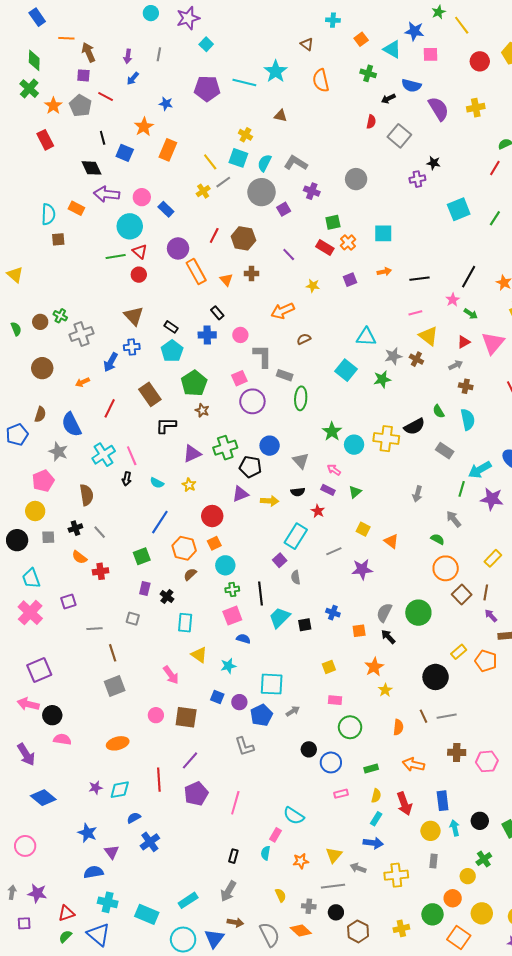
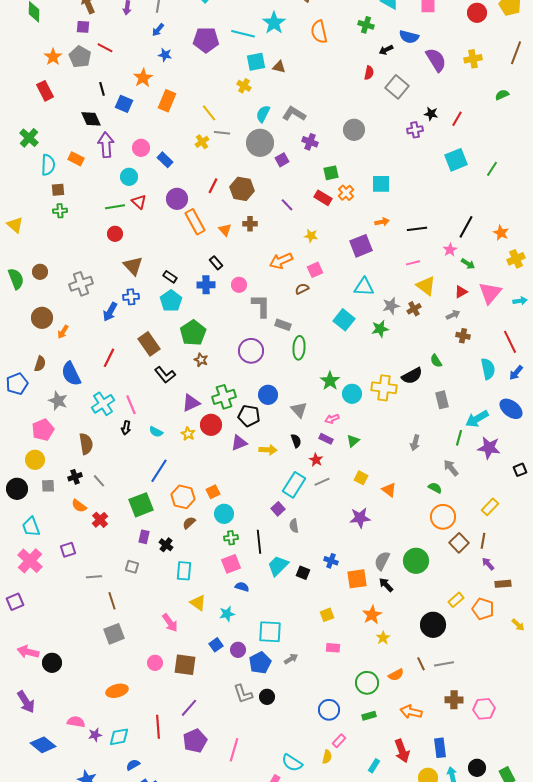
blue arrow: (133, 78) -> (158, 30), moved
green cross: (29, 89) -> (29, 138), moved
cyan square: (238, 158) -> (256, 62), moved, turned -30
red line: (495, 168) -> (457, 119), moved
gray line: (223, 182) -> (222, 133), turned 42
purple arrow: (107, 194) -> (106, 145), turned 80
cyan circle: (130, 226) -> (129, 177), size x0.7
red circle: (139, 275) -> (115, 234), moved
purple square: (350, 280) -> (361, 246), moved, size x1.6
green cross: (60, 316) -> (60, 211), moved, turned -32
green semicircle: (16, 329) -> (16, 279), size x1.5
brown cross: (416, 359) -> (414, 309), turned 32
pink square: (239, 378) -> (315, 270), moved
orange arrow: (82, 382) -> (63, 332), moved, turned -32
cyan semicircle: (468, 419) -> (488, 369), moved
black L-shape: (166, 425) -> (165, 375), turned -130
gray rectangle: (445, 451) -> (442, 400), turned 42
pink arrow: (334, 470) -> (332, 419), turned -56
black semicircle: (298, 492) -> (296, 441), turned -104
red circle: (212, 516) -> (211, 425), moved
gray line: (334, 551) -> (322, 482), moved
green square: (142, 556) -> (141, 505), size x1.4
red cross: (101, 571) -> (100, 520), turned -35
black square: (305, 625) -> (303, 573), turned 32
orange square: (359, 631) -> (357, 579), size x1.5
purple square: (39, 670) -> (15, 602), moved, size x0.7
blue square: (217, 697) -> (216, 645), turned 32
green circle: (350, 727) -> (367, 683), moved
orange semicircle: (398, 727) -> (396, 675), turned 56
pink semicircle: (62, 739) -> (76, 722), moved
black circle: (309, 749) -> (267, 697), moved
pink rectangle: (341, 794) -> (339, 741), turned -32
yellow semicircle: (376, 796) -> (327, 757), moved

